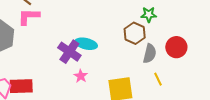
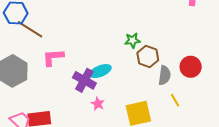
green star: (149, 15) -> (132, 40), moved
pink L-shape: (29, 17) -> (53, 57), moved
cyan ellipse: (86, 44) -> (100, 71), turned -30

